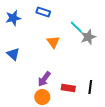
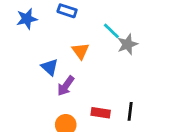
blue triangle: (13, 54) -> (50, 67), moved
purple arrow: (44, 79) -> (66, 86), moved

